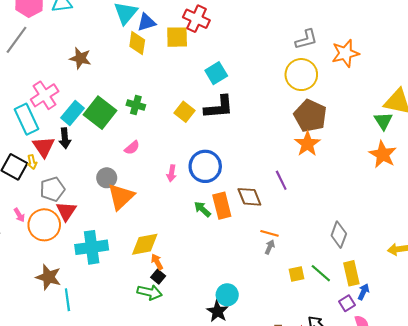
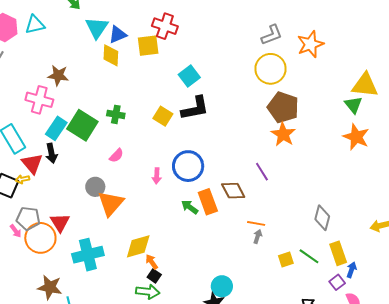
pink cross: (45, 95) -> (39, 100), moved, turned -36
yellow arrow: (32, 162) -> (22, 179), turned 96
gray pentagon: (52, 189) -> (28, 218), moved, turned 30

